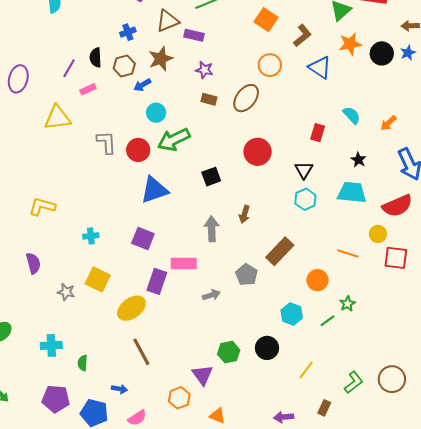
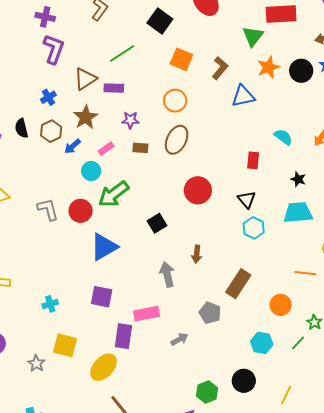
orange circle: (270, 65) -> (175, 101), moved
blue triangle: (320, 68) -> (243, 96), turned -35
pink rectangle: (88, 89) -> (106, 149), moved
gray star: (66, 292) -> (36, 363), turned 30

